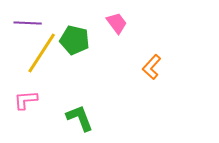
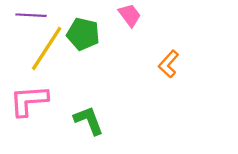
pink L-shape: (26, 100) -> (29, 101), size x1.5

